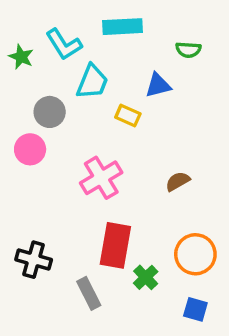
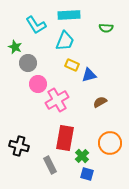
green star: (21, 57) -> (15, 47), moved
cyan trapezoid: (92, 82) -> (65, 41), moved
blue triangle: (158, 85) -> (89, 75), moved
pink circle: (30, 149) -> (38, 84), moved
blue square: (195, 309) -> (87, 174), moved

